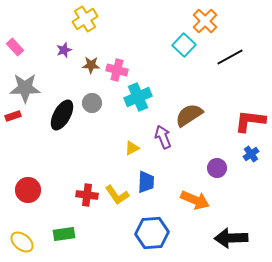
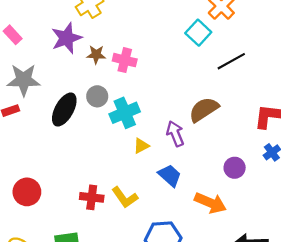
purple star: (64, 50) -> (66, 38), size x1.8
black line: (230, 57) -> (231, 61), moved
cyan cross: (138, 97) -> (125, 113), moved
blue trapezoid: (146, 182) -> (170, 175), moved, turned -50

